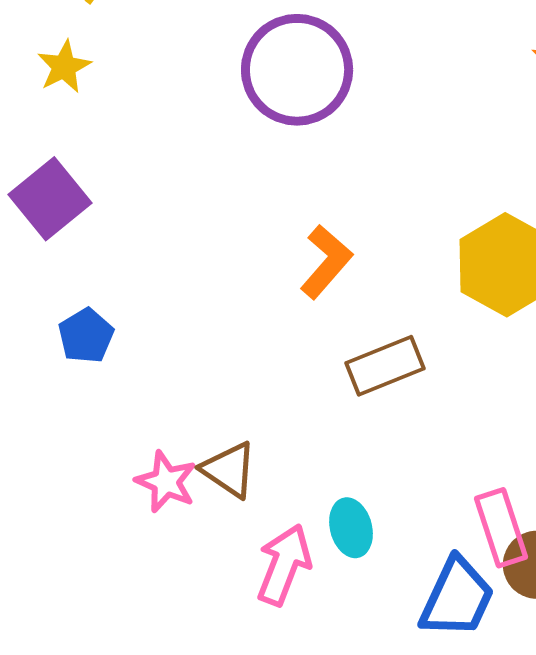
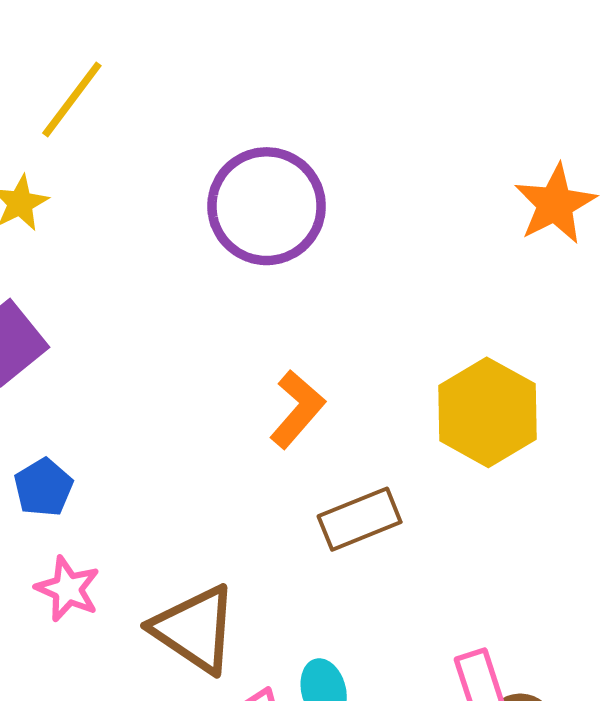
brown triangle: (229, 470) -> (195, 629), size x1.5
pink star: (166, 482) -> (68, 589), moved

